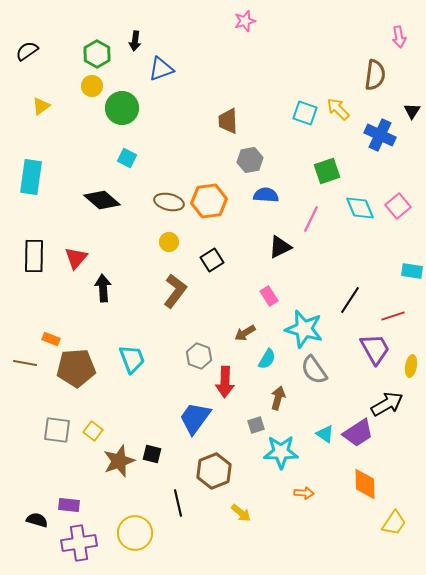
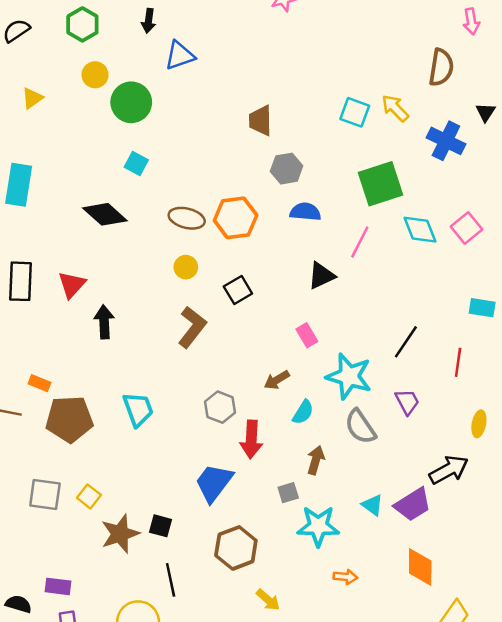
green hexagon: (97, 54) -> (82, 24), moved
green square: (327, 171) -> (380, 184), size x1.4
red line: (393, 316) -> (458, 362), turned -65
purple trapezoid: (375, 349) -> (407, 402), moved, size x0.7
black line: (178, 503) -> (171, 580), moved

